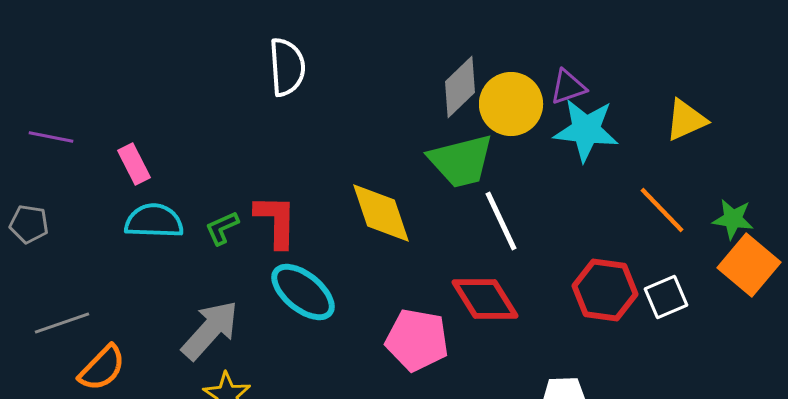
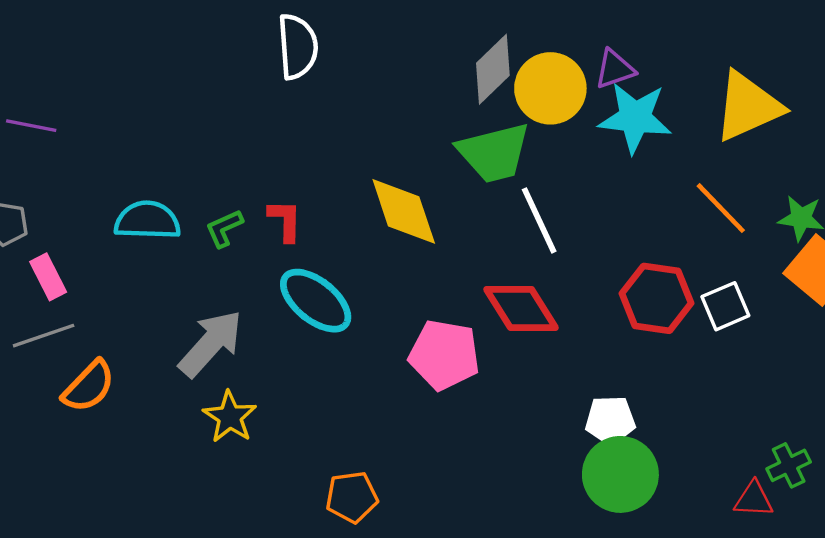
yellow triangle: (686, 120) -> (748, 106), size x1.5
pink rectangle: (134, 164) -> (48, 277), moved
red L-shape: (276, 221) -> (285, 220), size x0.7

